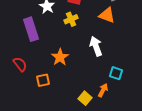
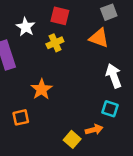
white arrow: (96, 46) -> (114, 76), moved
orange arrow: (103, 90) -> (94, 130), turned 48

